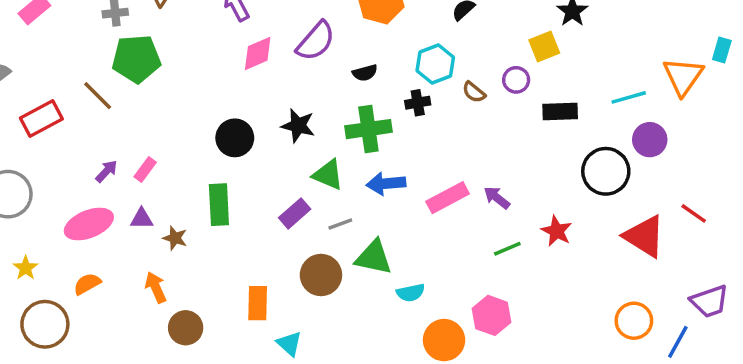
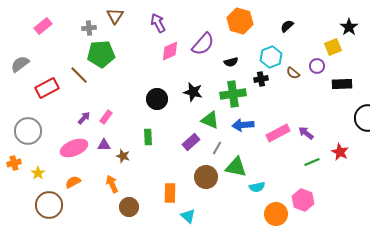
green rectangle: (219, 205) -> (148, 137), size x0.7
gray line: (340, 224) -> (217, 148), turned -40

